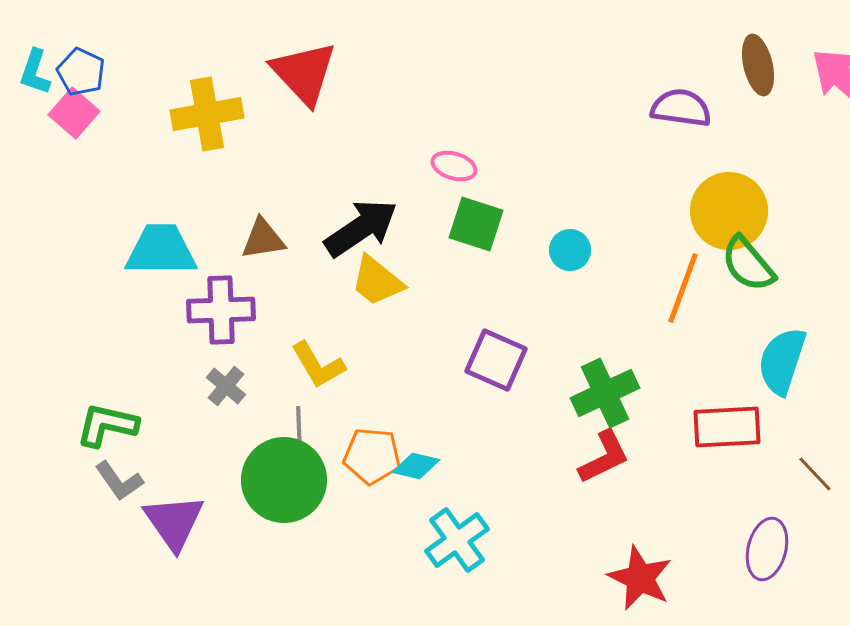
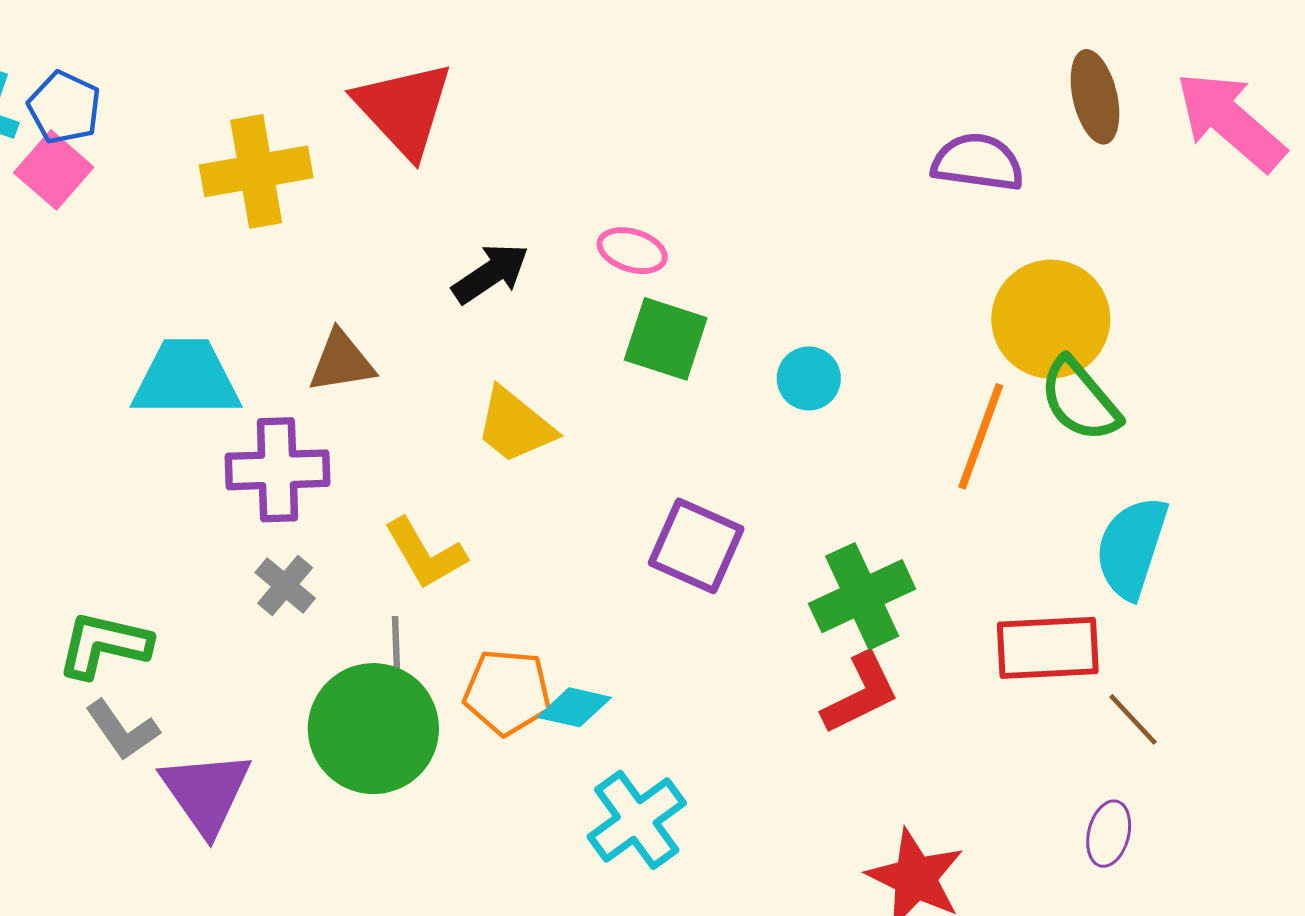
black arrow: (361, 228) -> (491, 273), moved, size x0.7
brown line: (815, 474) -> (1133, 719), moved
purple ellipse: (767, 549) -> (1109, 834), size x0.7

